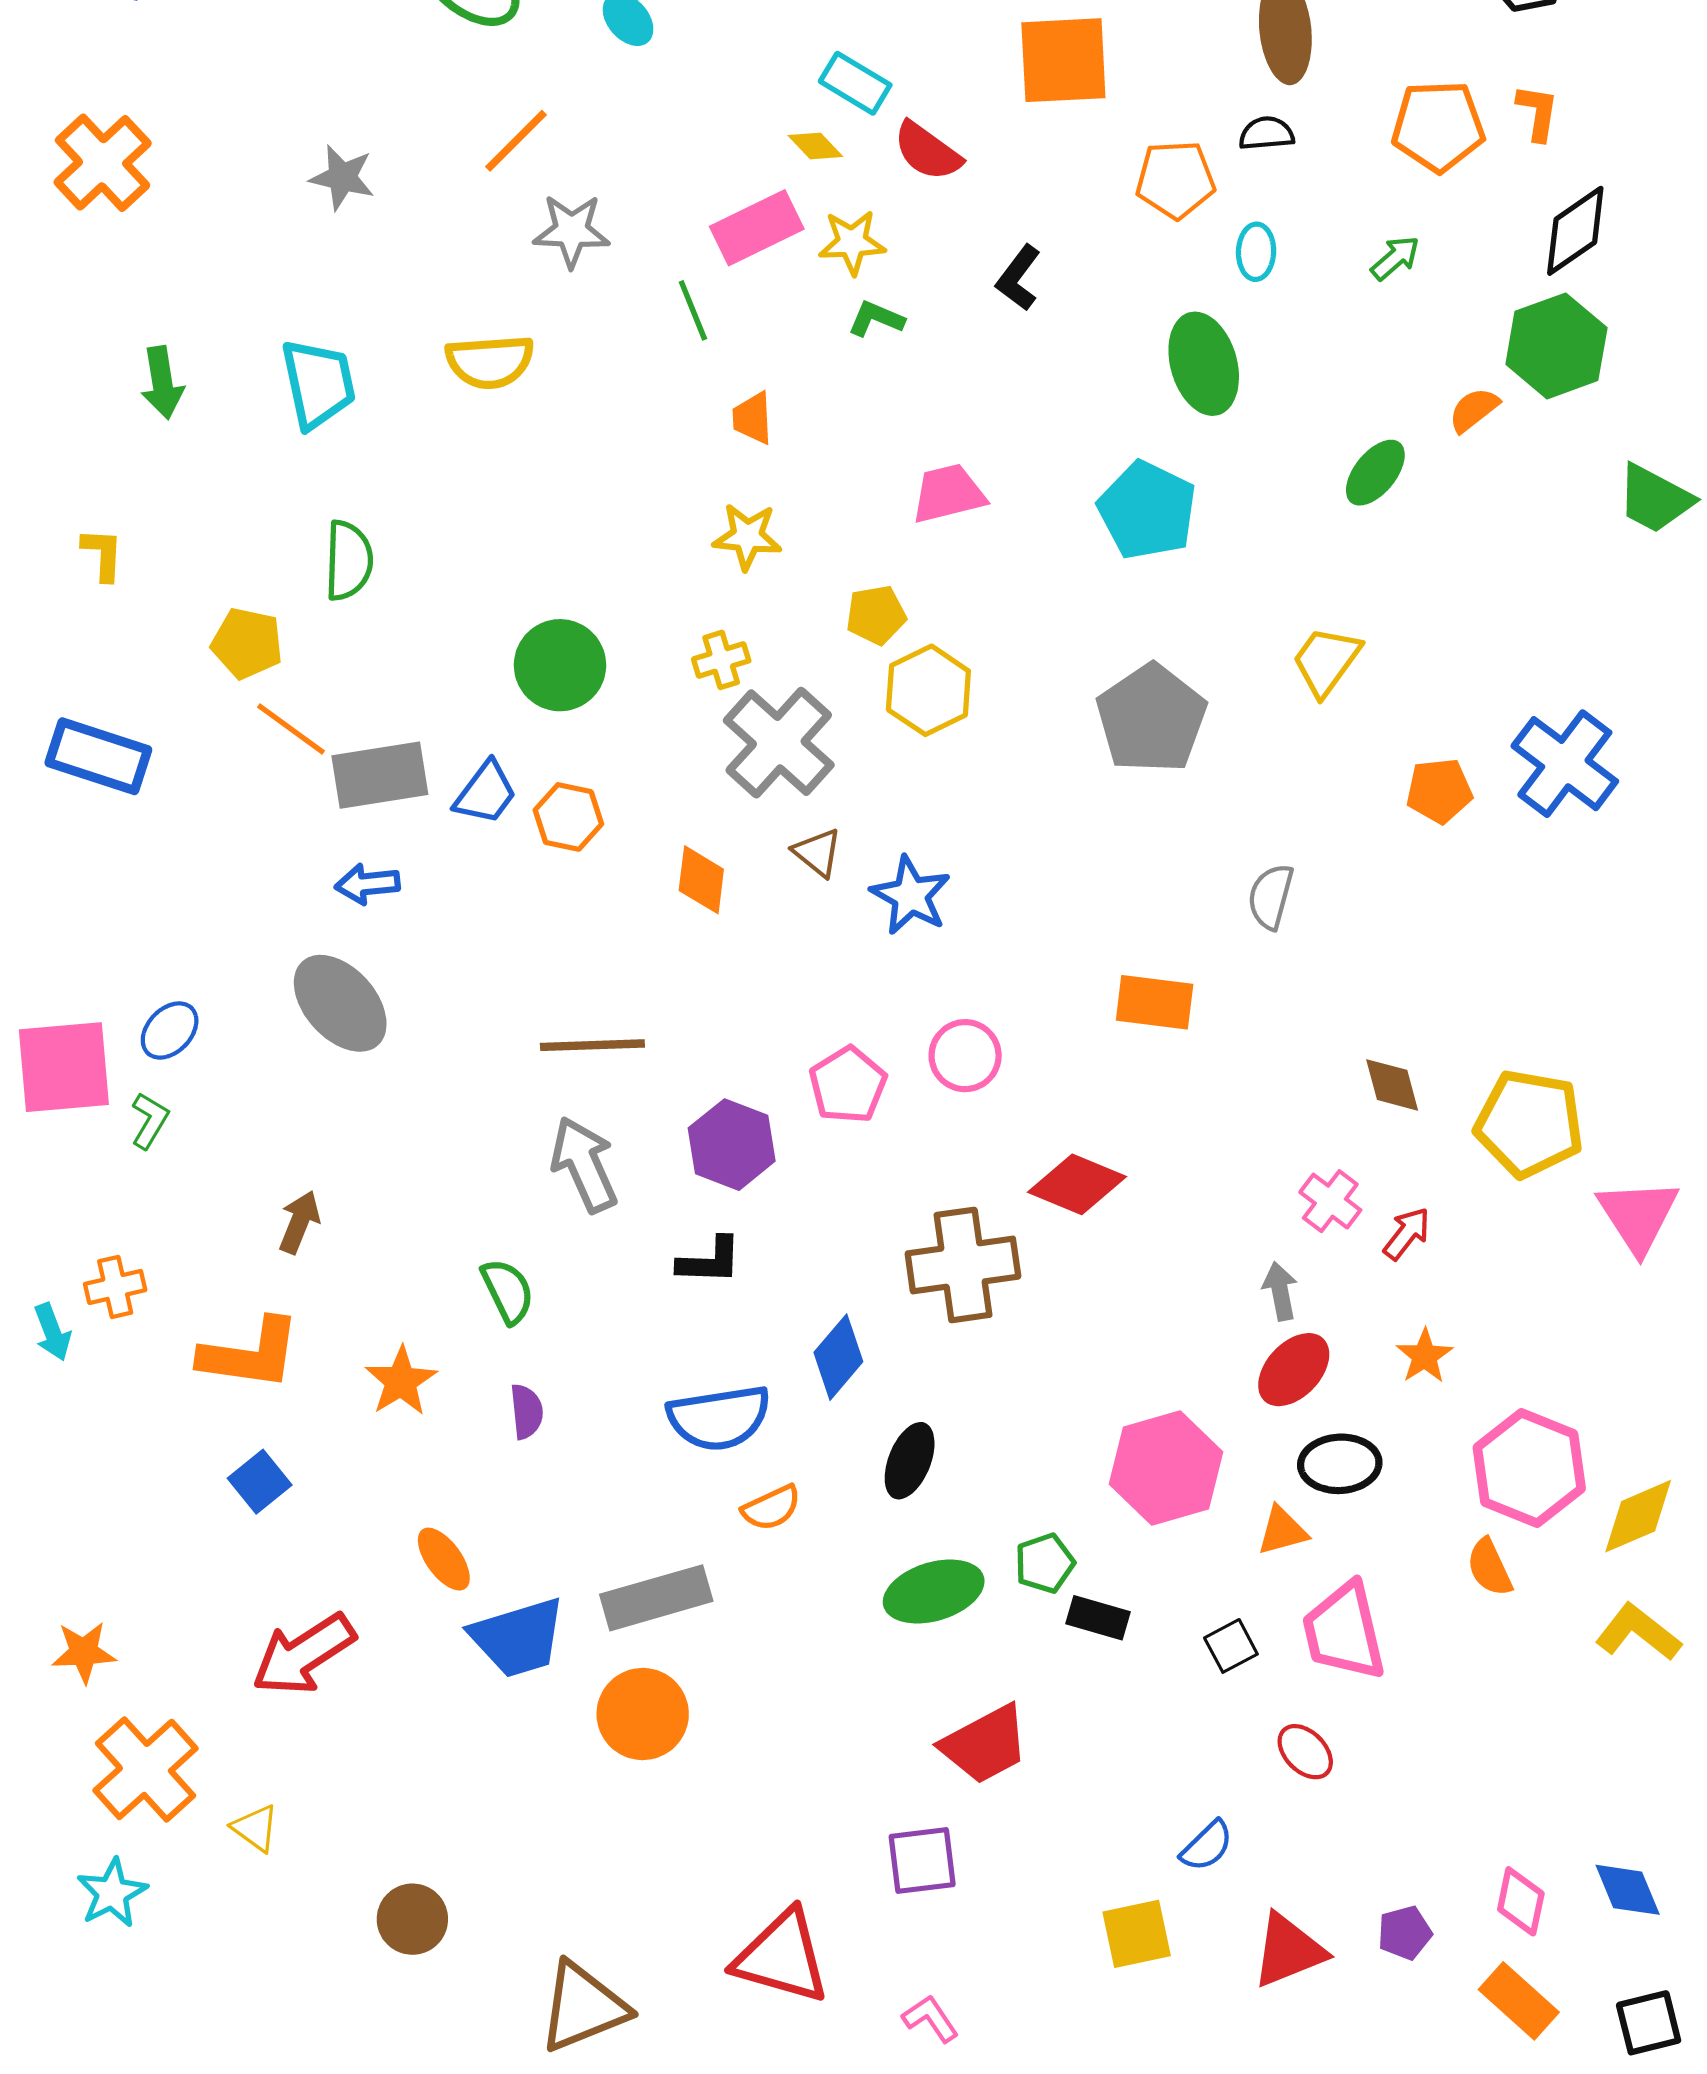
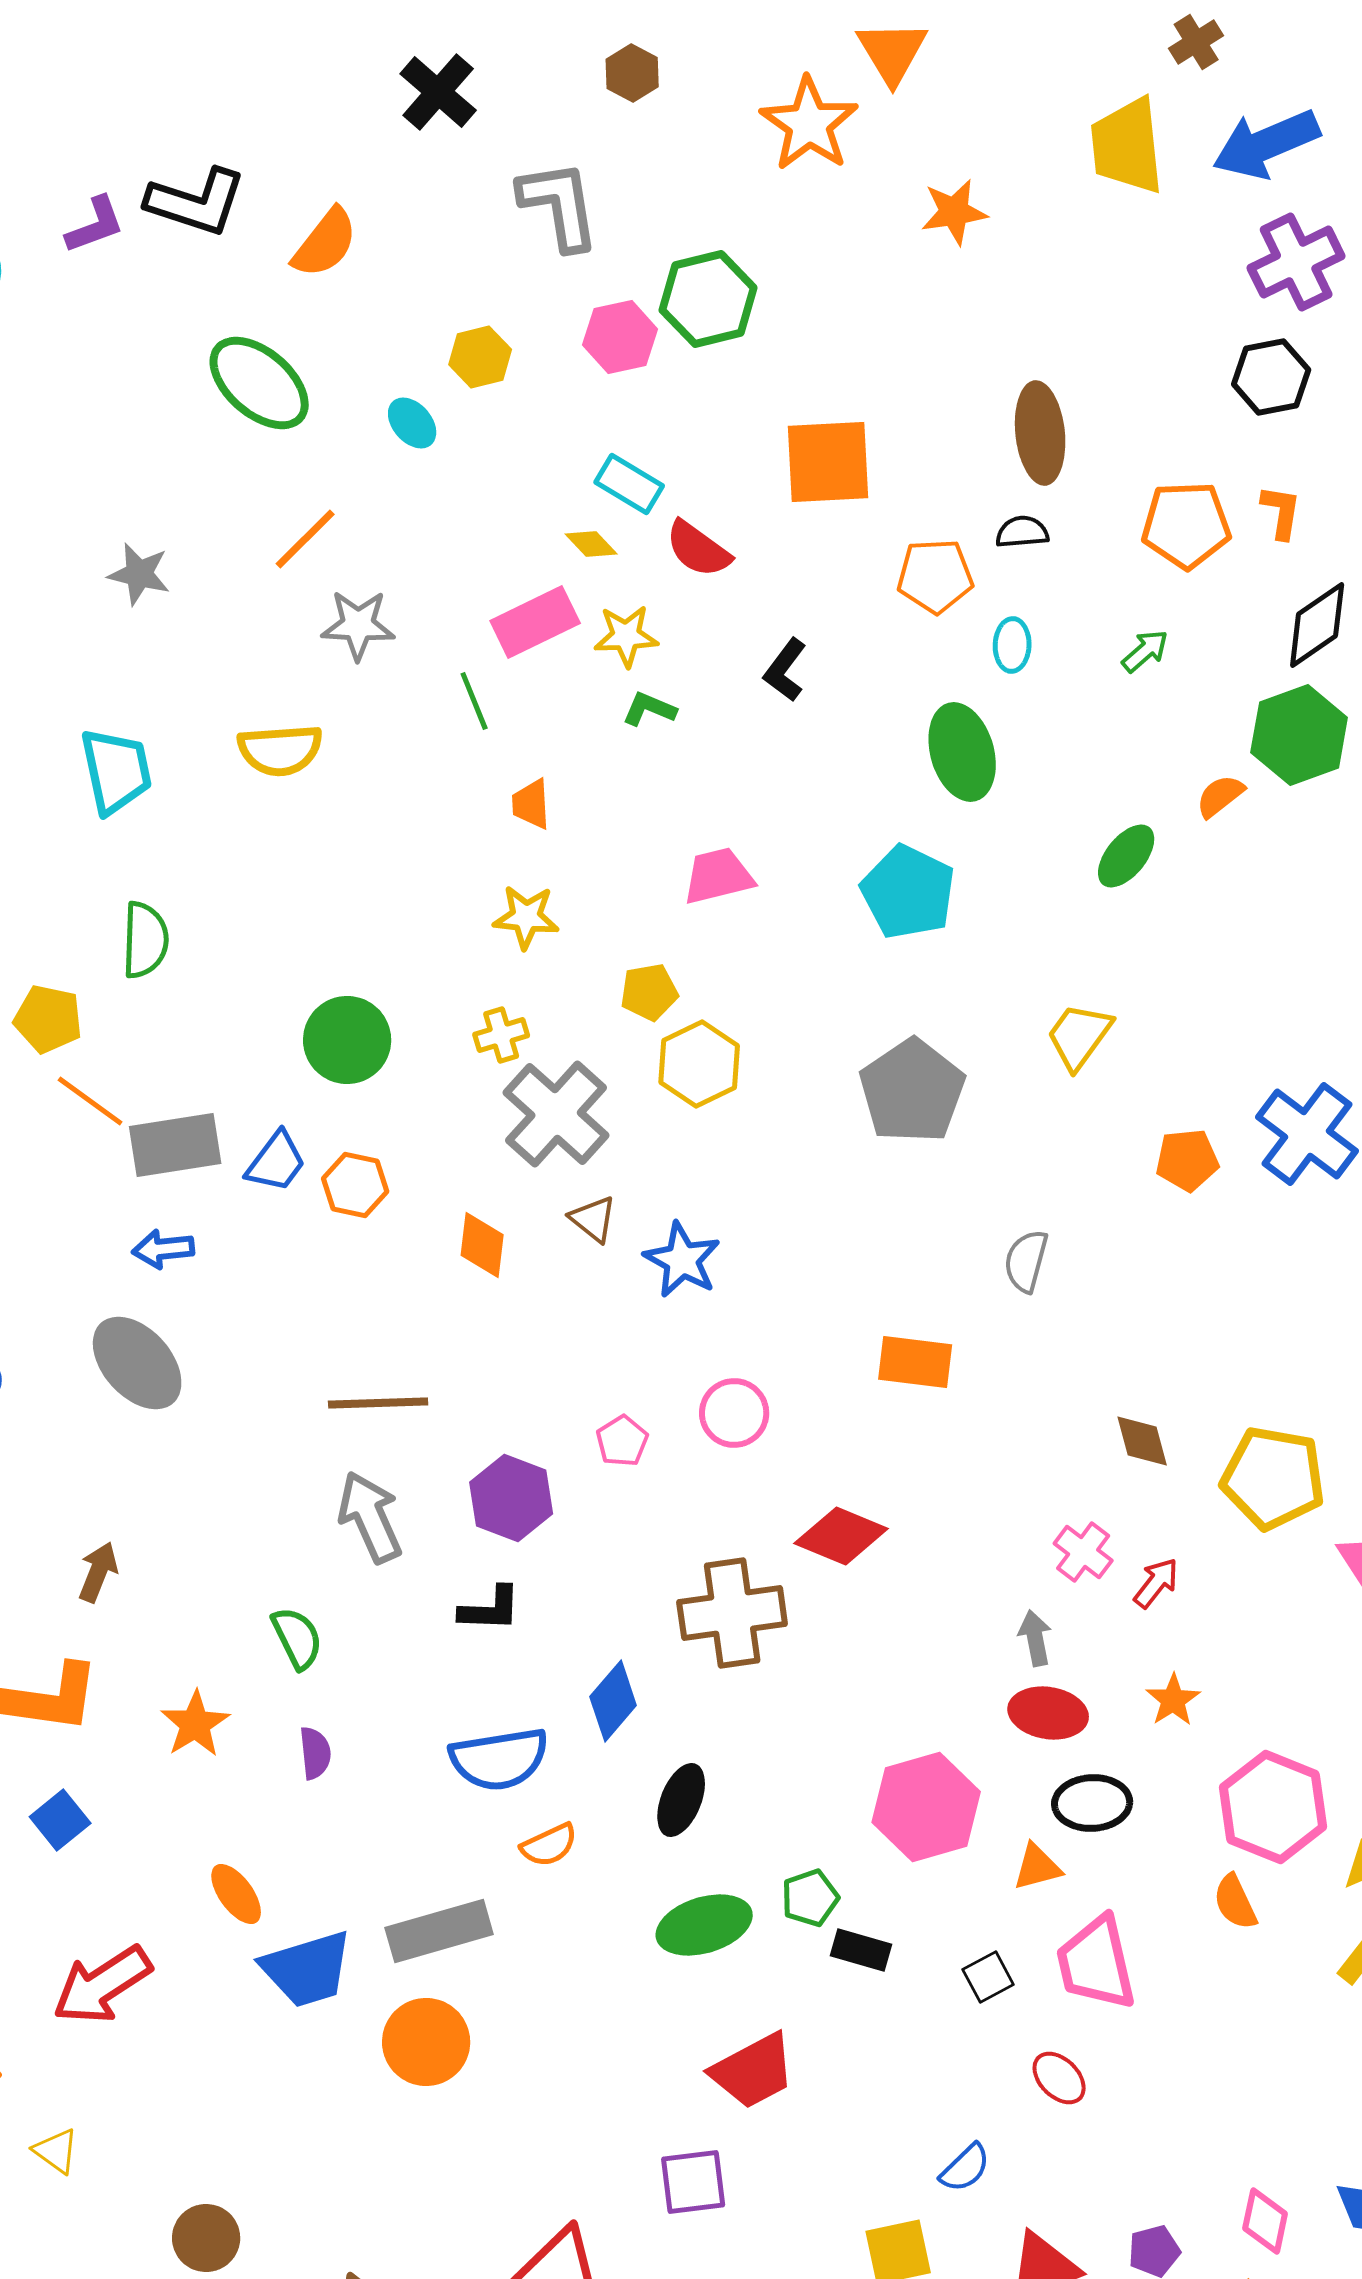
pink pentagon: (848, 1085) -> (622, 1441), size x0.7
red ellipse: (1294, 1370) -> (1048, 1713), turned 56

